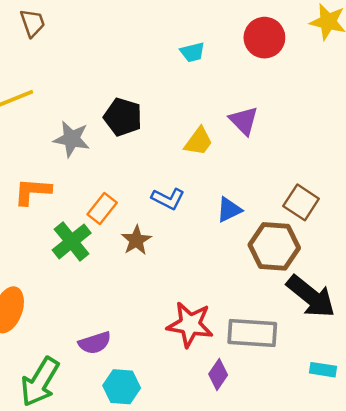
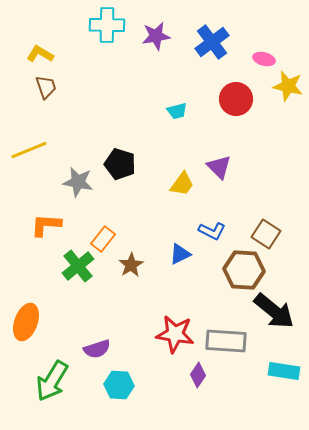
blue L-shape: (168, 199) -> (212, 231), moved
blue triangle: (229, 210) -> (180, 254), moved
cyan rectangle: (323, 370) -> (284, 371), size x1.4

